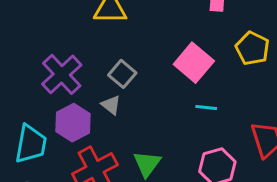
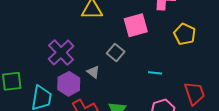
pink square: (194, 63) -> (136, 25), moved, turned 35
gray square: (122, 74) -> (116, 52), moved

